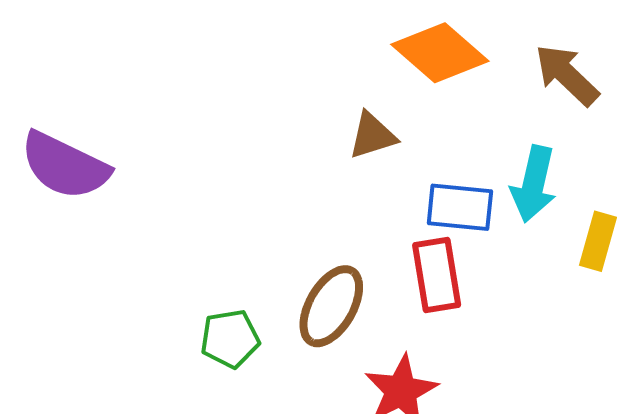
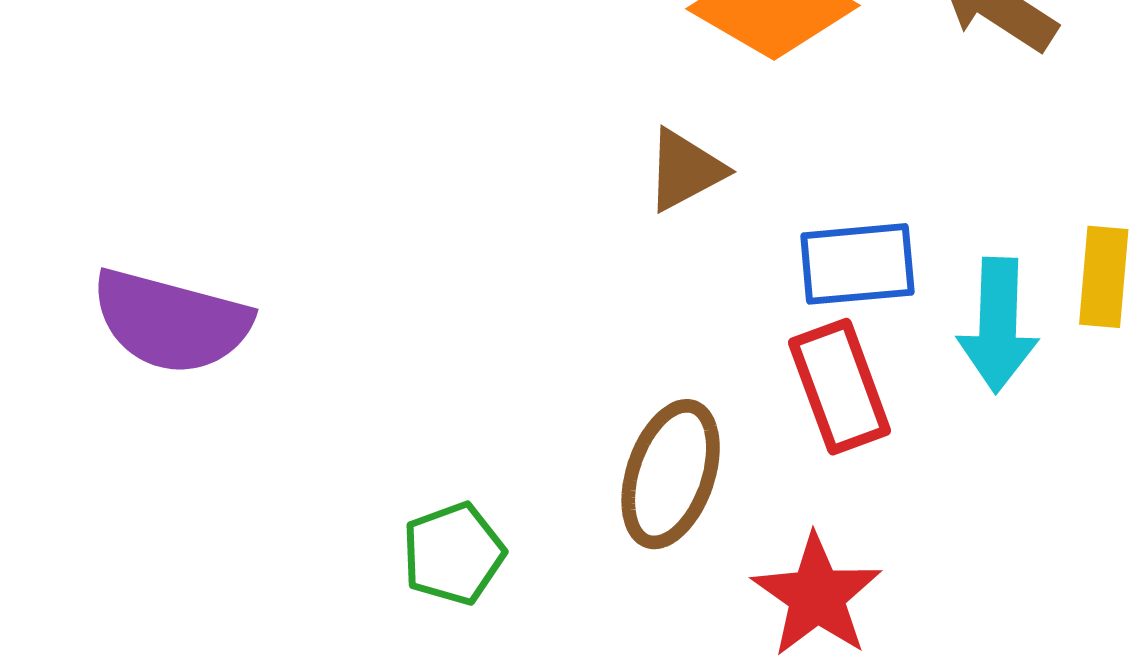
cyan arrow: (534, 184) -> (998, 325), moved
green pentagon: (230, 339) -> (453, 554), moved

